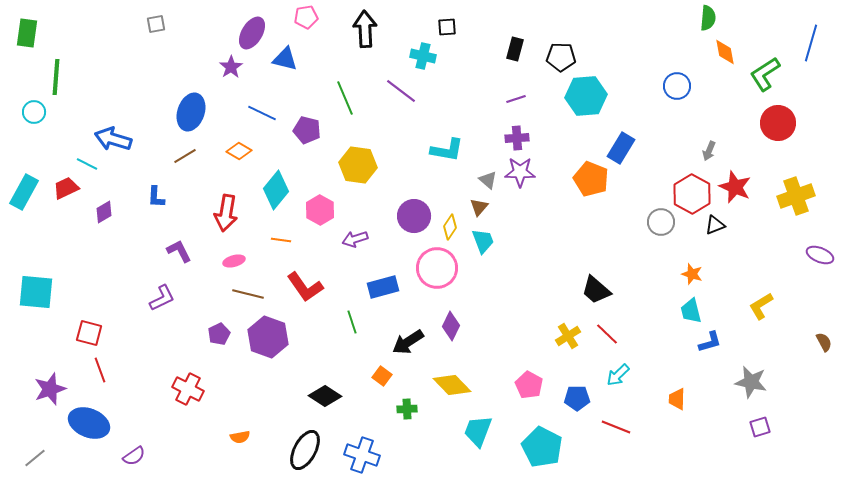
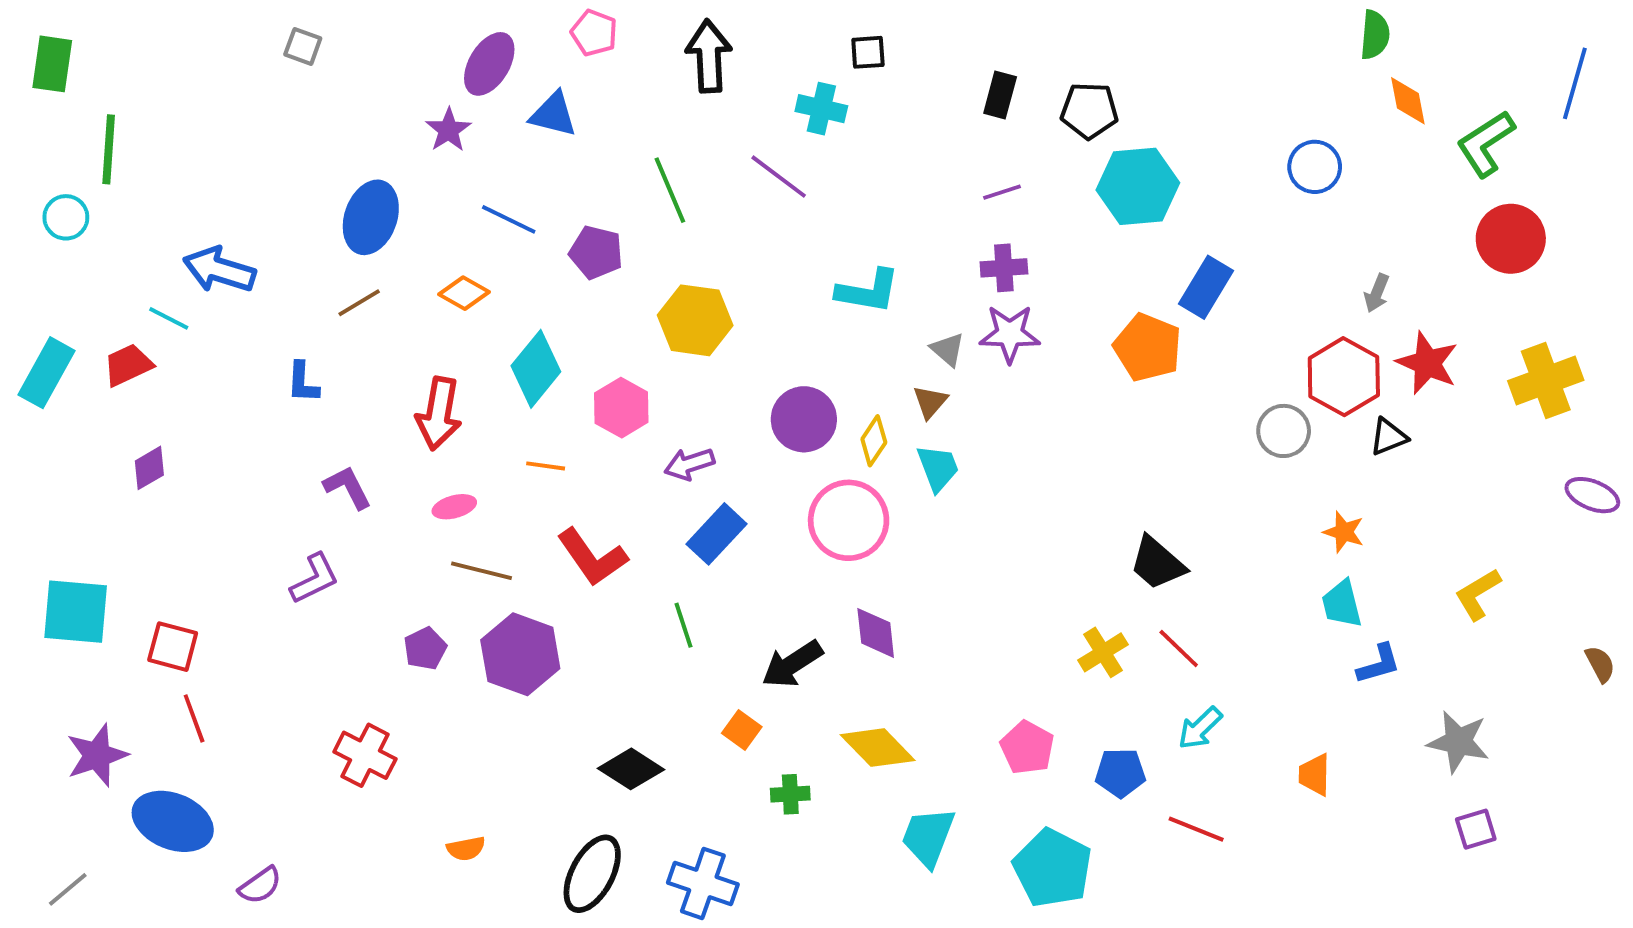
pink pentagon: (306, 17) -> (594, 33), turned 30
gray square: (156, 24) -> (303, 46), turned 30
purple diamond: (104, 212) -> (149, 468), moved
blue rectangle: (383, 287) -> (716, 534), moved, turned -32
cyan square: (36, 292) -> (76, 612), moved
purple diamond: (451, 326) -> (876, 633), turned -32

